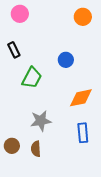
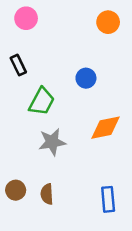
gray star: (41, 121) -> (52, 142), moved
blue rectangle: (83, 133) -> (108, 199), moved

